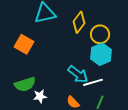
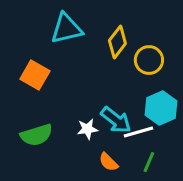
cyan hexagon: (101, 54) -> (161, 108), moved
white star: (40, 96) -> (87, 129), moved

